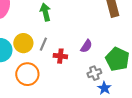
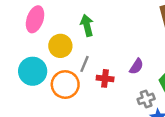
yellow circle: (23, 43) -> (60, 46), moved
orange circle: (27, 74) -> (65, 85), moved

